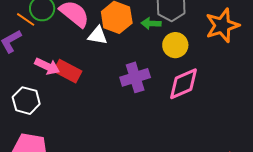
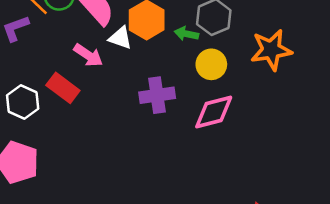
pink arrow: (47, 66) -> (88, 55), moved
red rectangle: (68, 71) -> (63, 88), moved

